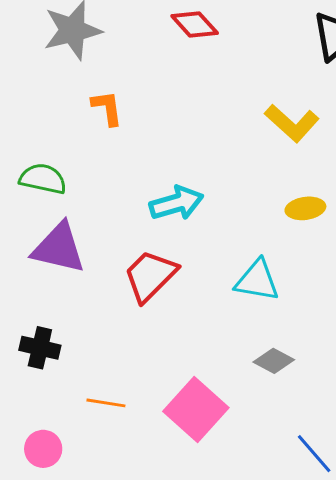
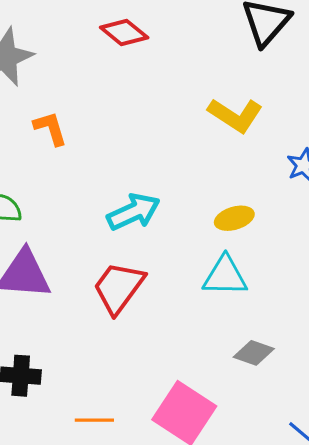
yellow ellipse: (305, 208) -> (234, 218), moved

